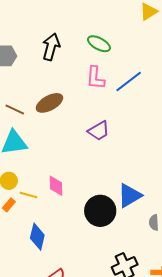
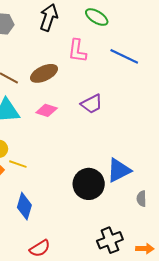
pink L-shape: (95, 78) -> (77, 51), moved
blue line: (129, 81) -> (124, 56), turned 60
pink diamond: (56, 186) -> (47, 110), moved, turned -75

